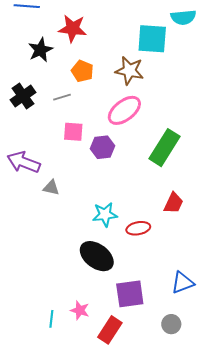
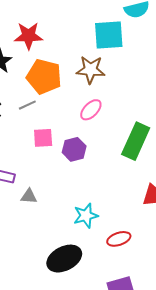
orange pentagon: (82, 71) -> (44, 77), size x1.6
pink ellipse: (124, 110) -> (91, 110), size x0.7
red ellipse: (138, 228) -> (119, 239), moved
black ellipse: (97, 256) -> (64, 259), moved, turned -56

